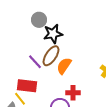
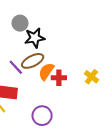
brown ellipse: (51, 56) -> (33, 61), turned 30
red cross: (73, 93) -> (59, 78), moved

